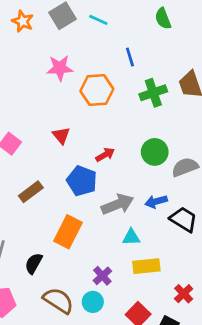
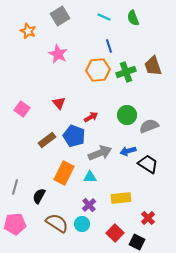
cyan line: (98, 20) -> (104, 17), moved
orange star: (23, 21) -> (28, 31), moved
pink star: (60, 68) -> (58, 54), turned 30
orange hexagon: (97, 90) -> (98, 70), moved
brown rectangle: (31, 192) -> (47, 140), moved
cyan triangle: (131, 237) -> (90, 177), moved

